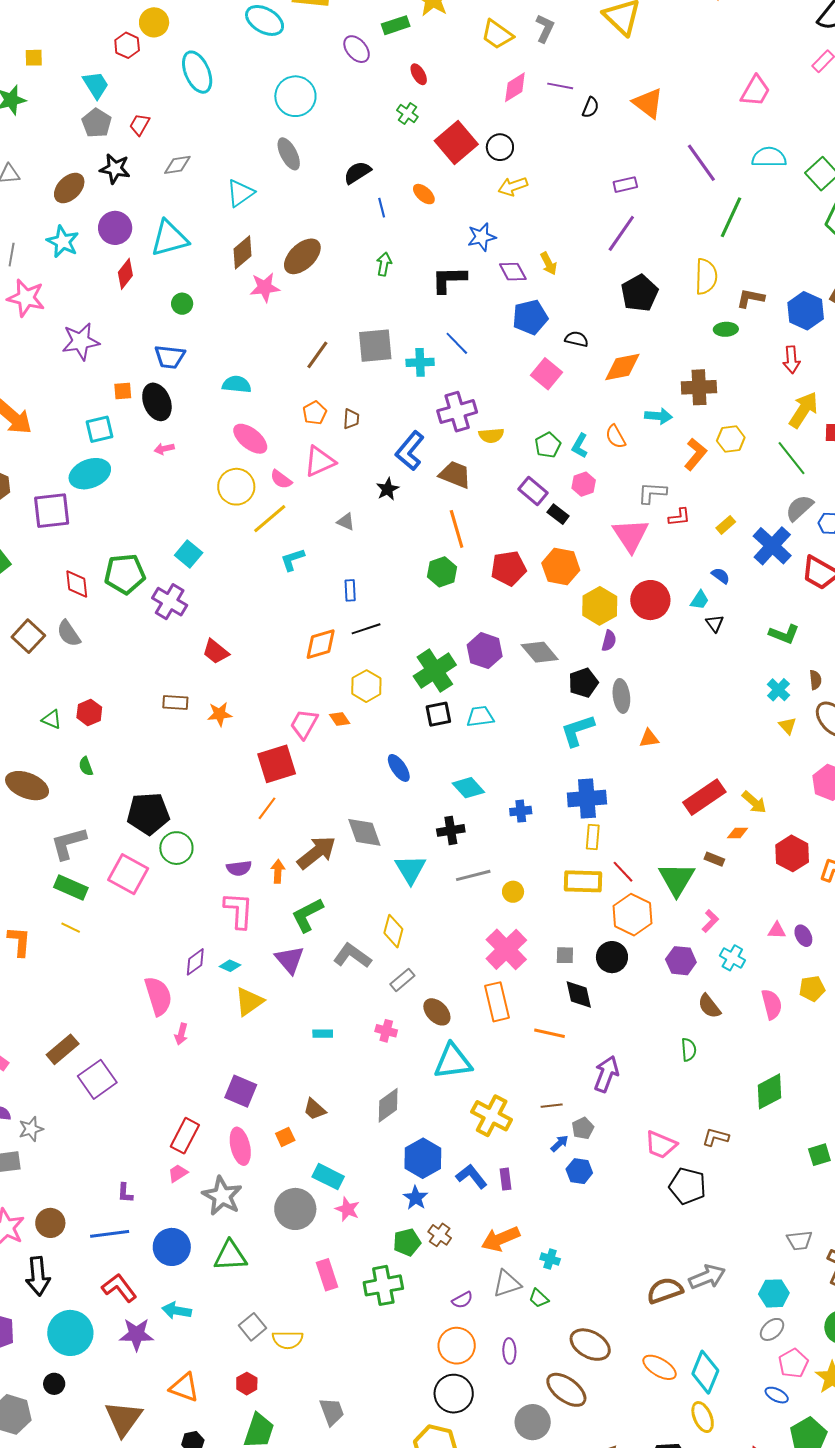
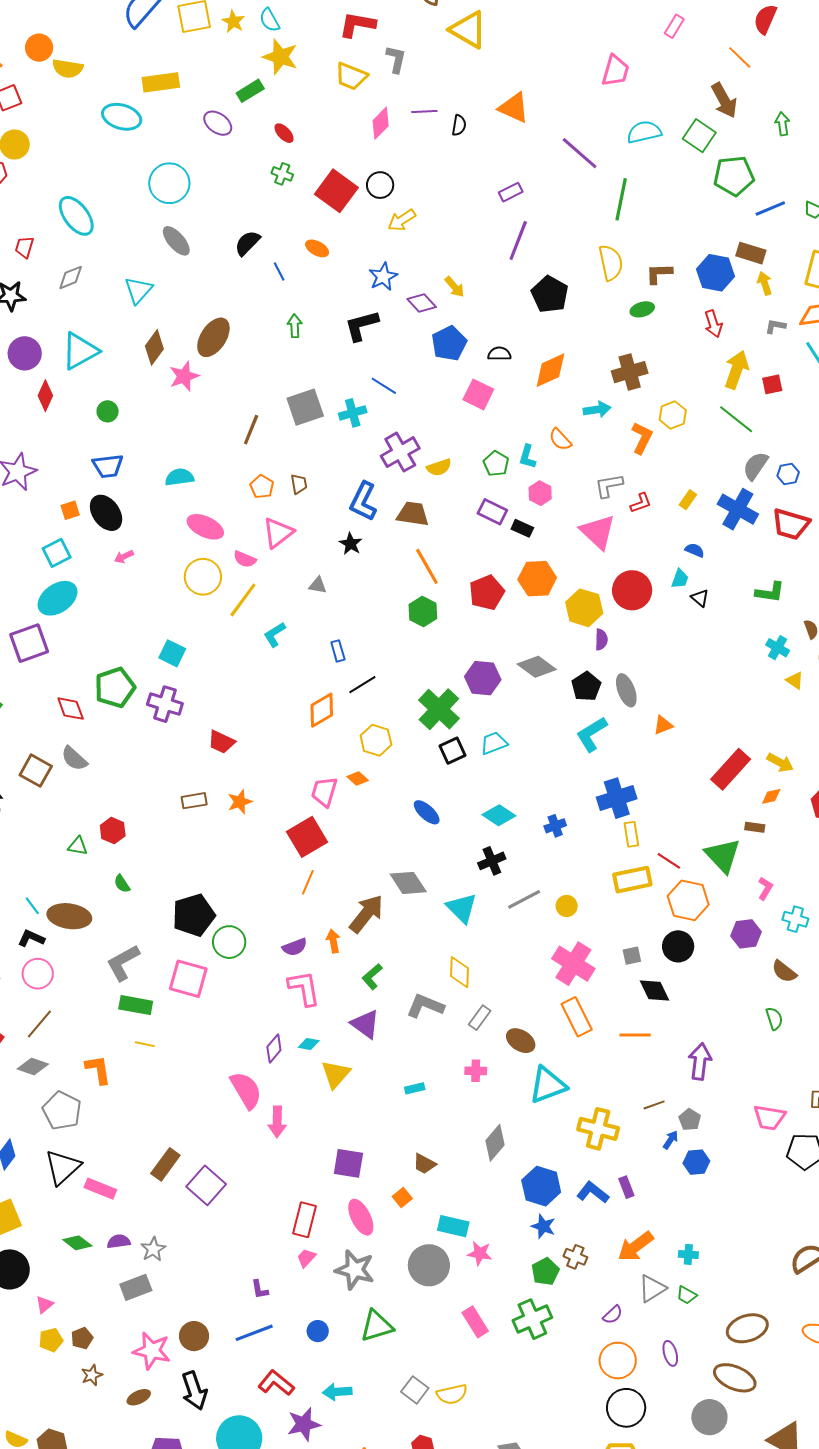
cyan ellipse: (197, 72) -> (76, 216), moved
green L-shape: (307, 915) -> (372, 977), size x0.7
pink arrow: (181, 1034) -> (277, 1122), size x1.4
blue circle: (172, 1247) -> (318, 1331), size x0.6
brown ellipse: (590, 1345) -> (747, 1328), turned -33

